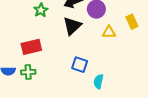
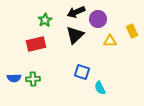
red rectangle: (31, 47) -> (36, 44), moved
cyan semicircle: (98, 81) -> (100, 88), turned -40

